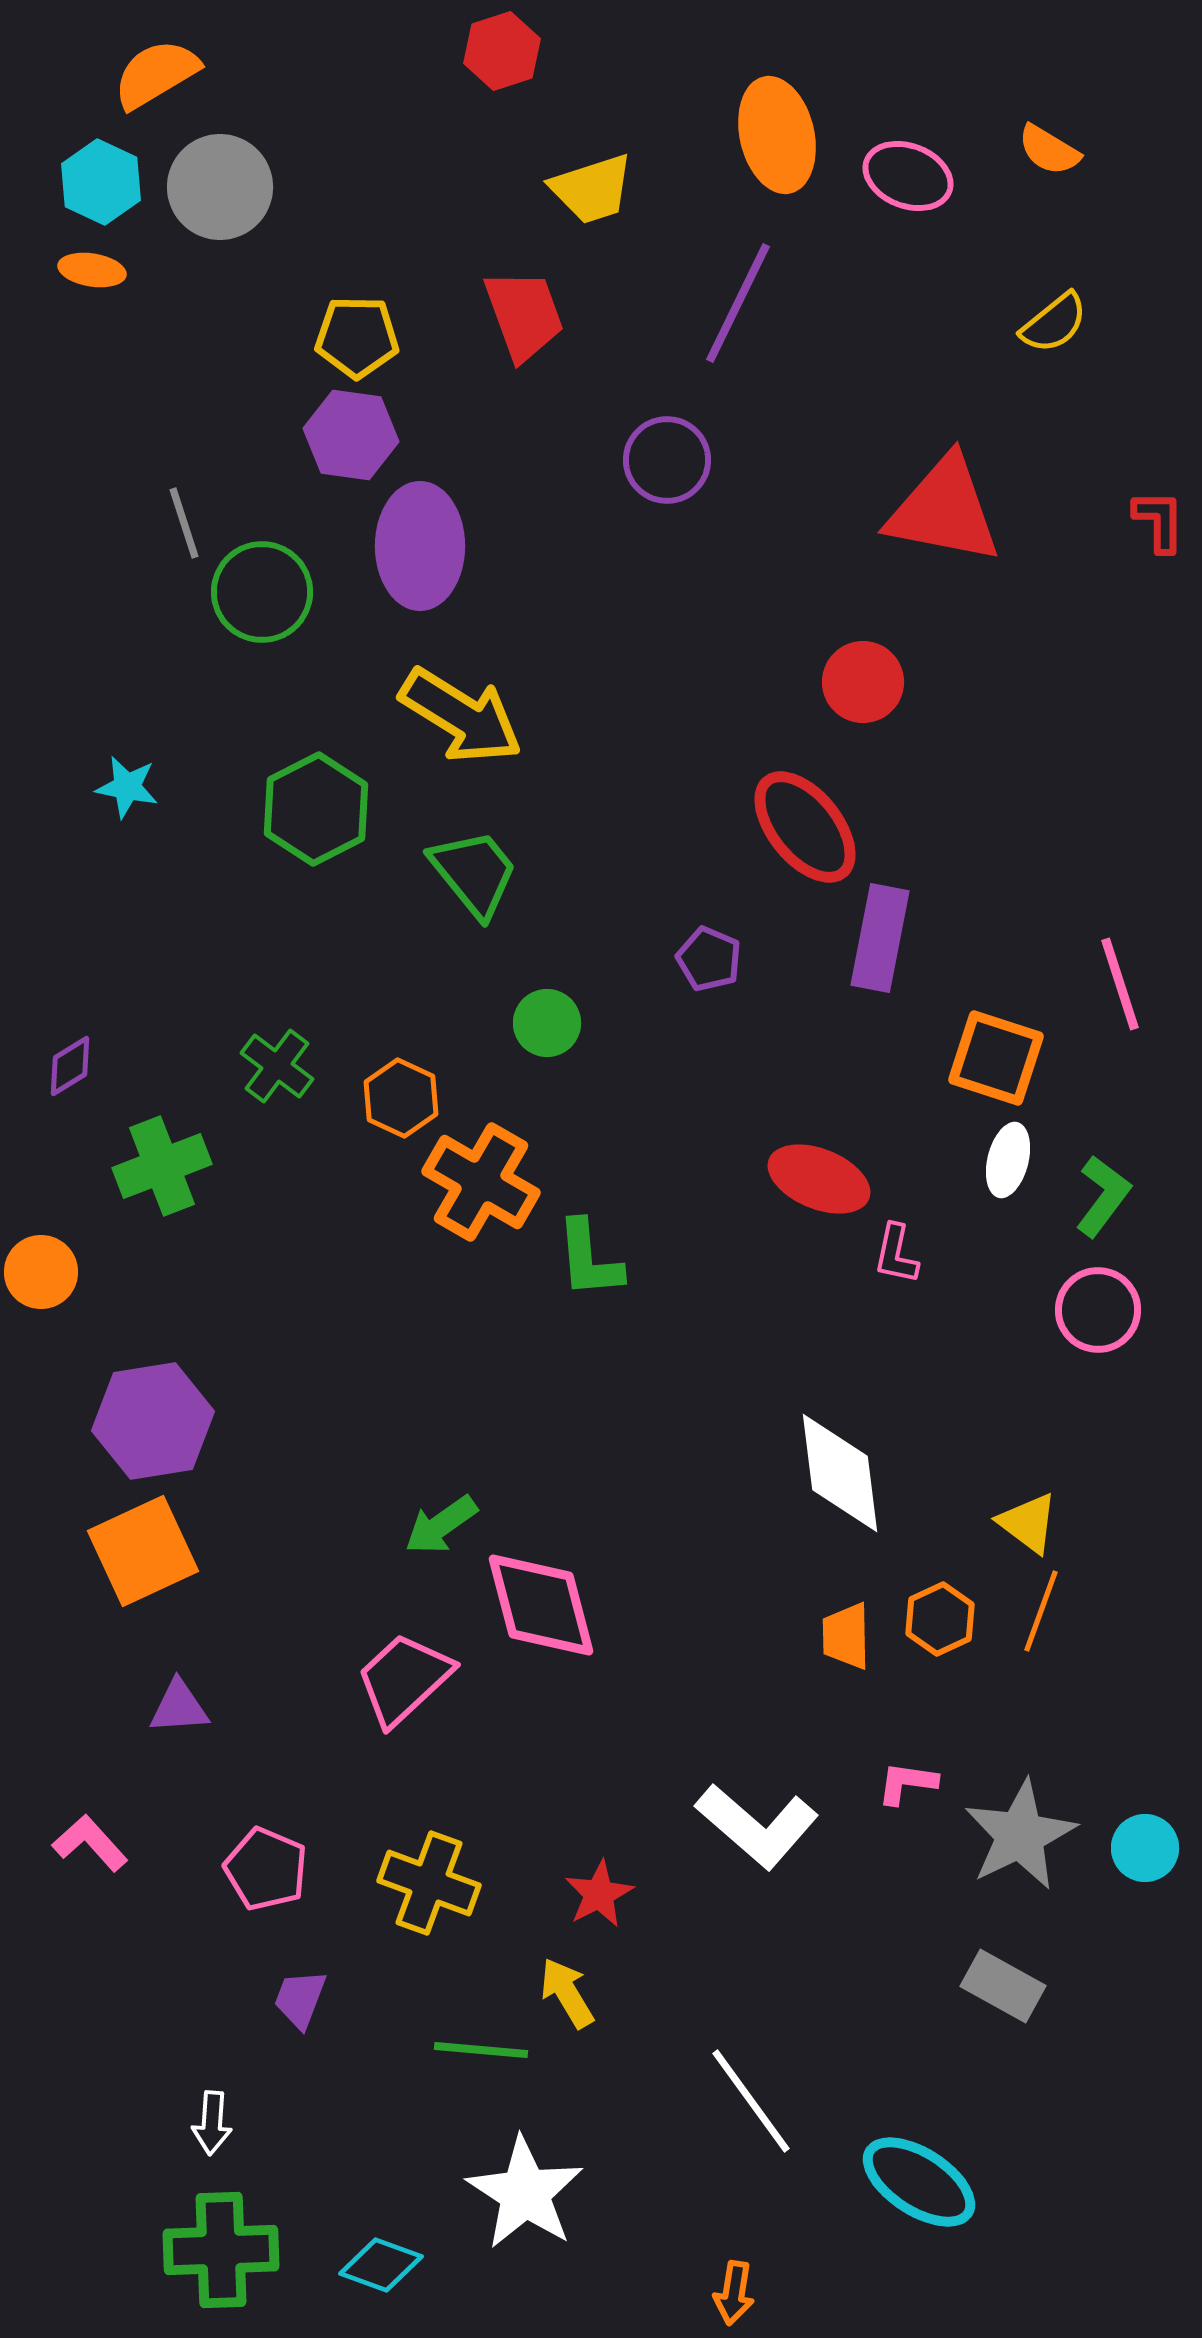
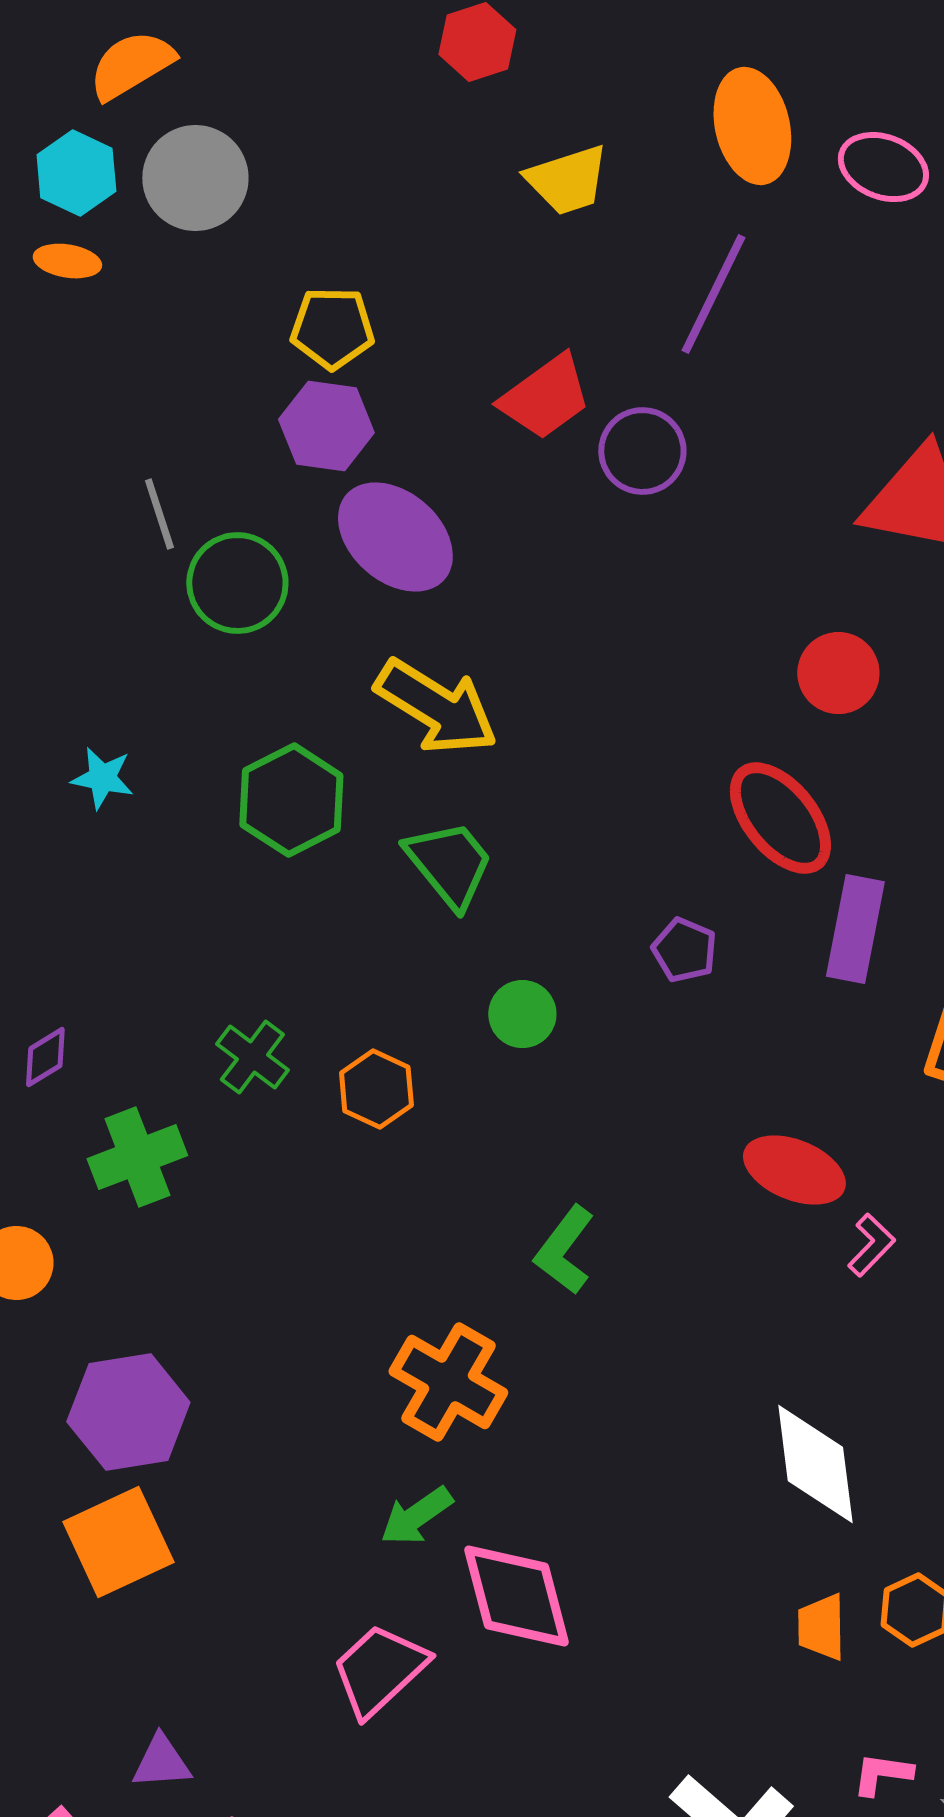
red trapezoid: (524, 315) -> (545, 397), moved, turned 74
purple ellipse: (420, 546) -> (395, 537), turned -49
orange cross: (481, 1182) -> (448, 1382), moved
pink L-shape: (896, 1254) -> (871, 1245), turned -148
green L-shape: (589, 1259) -> (564, 1250), turned 42
purple triangle: (179, 1707) -> (161, 1762), moved

